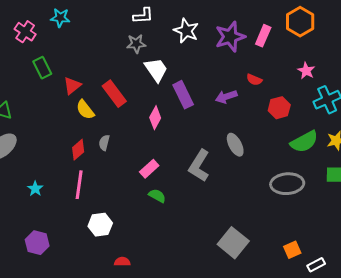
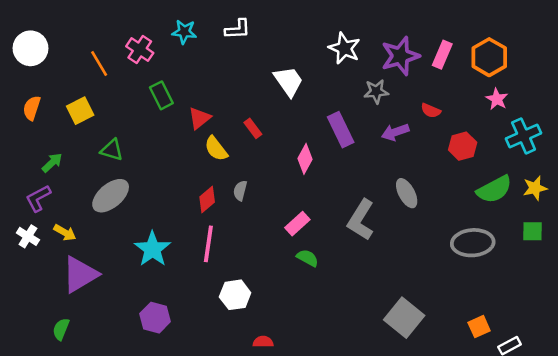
white L-shape: (143, 16) -> (238, 29), moved
orange hexagon: (300, 22) -> (489, 57), moved
gray star: (136, 44) -> (376, 91), moved
white trapezoid: (156, 70) -> (288, 81), moved
red rectangle: (114, 94) -> (253, 128), size x0.6
cyan star: (35, 189) -> (152, 249), size x1.8

